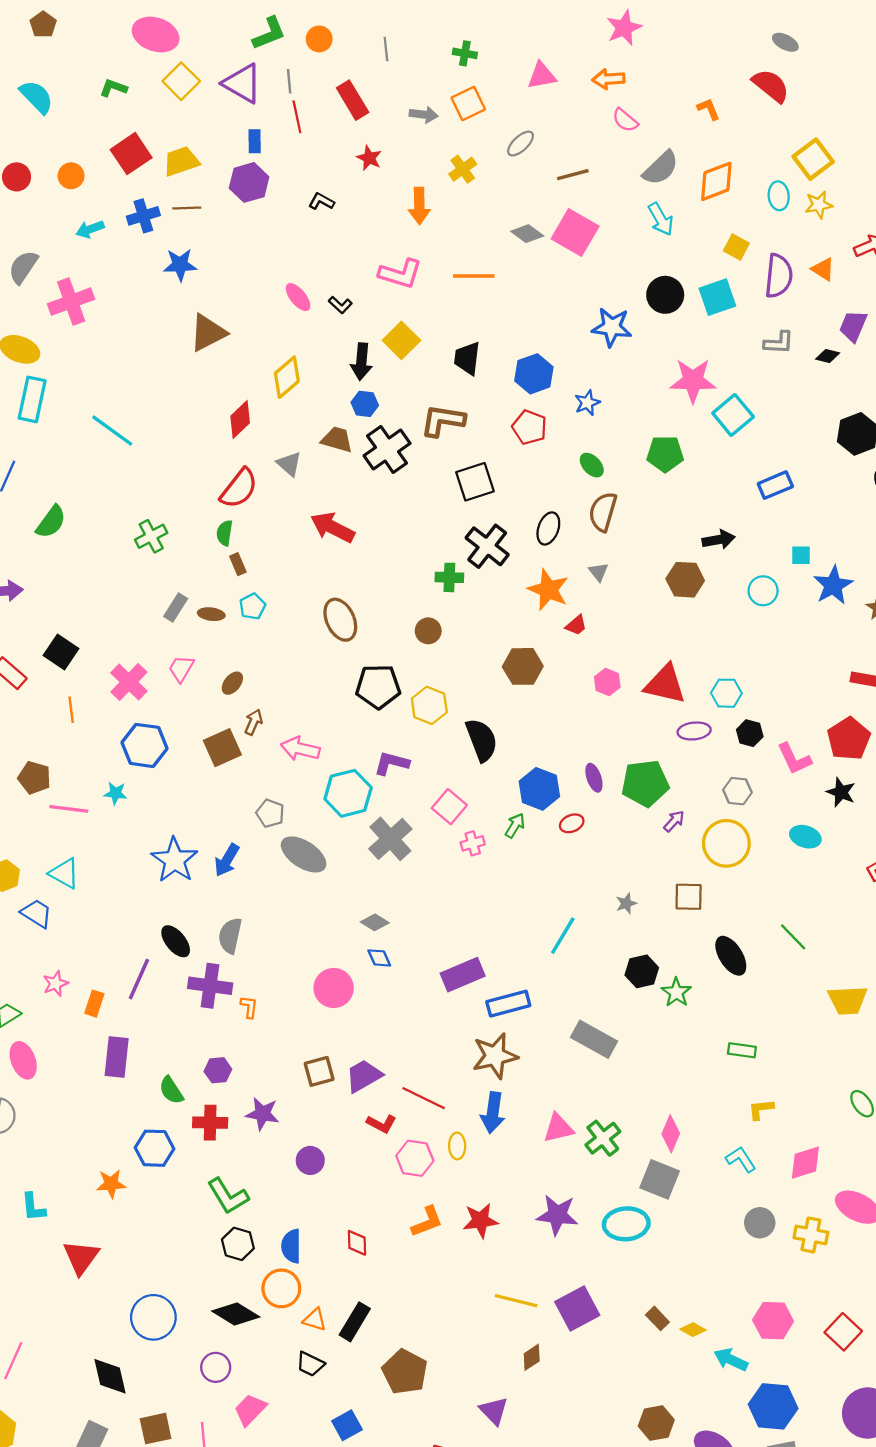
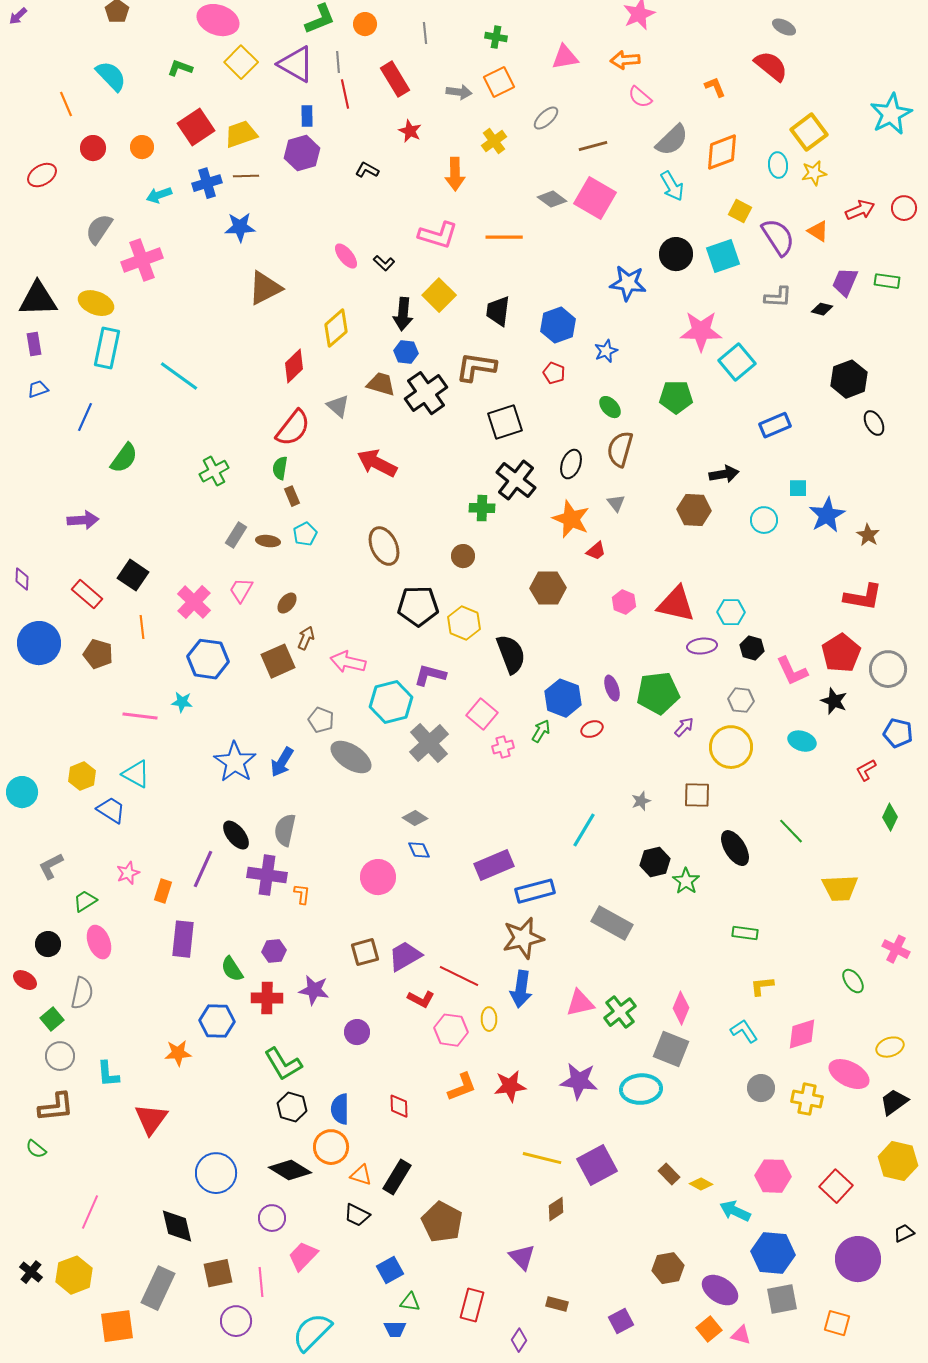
purple semicircle: (779, 276) -> (778, 237), turned -39
red pentagon: (529, 427) -> (554, 373), size x0.7
brown pentagon: (34, 778) -> (98, 654), moved

